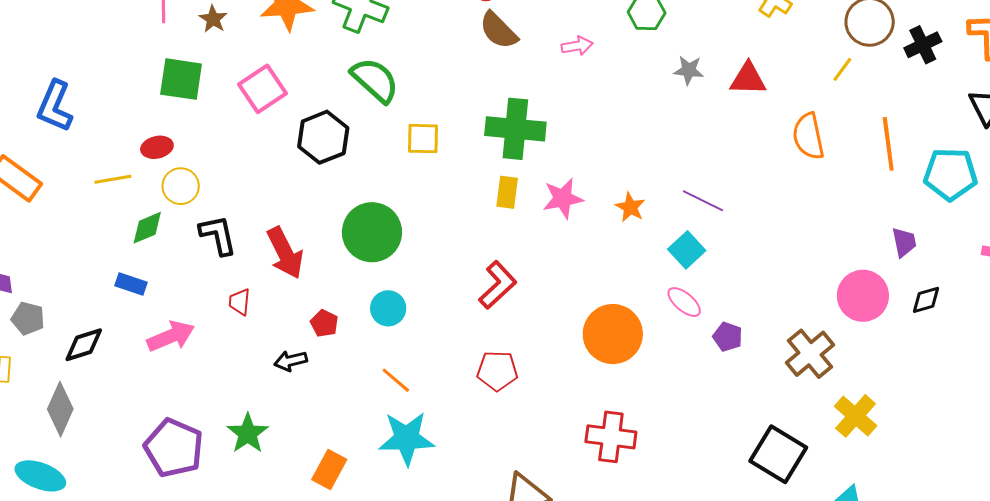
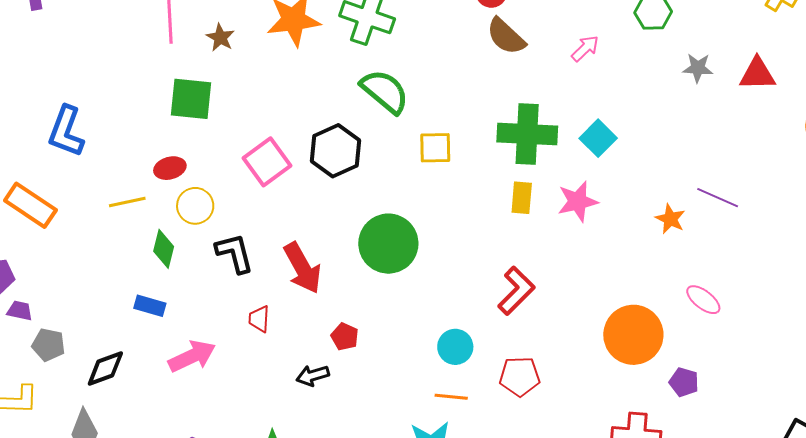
pink arrow: (577, 46) -> (585, 48), turned -32
pink square: (263, 89) -> (267, 162), moved
orange star: (630, 207) -> (670, 219), moved
green diamond: (147, 228) -> (164, 249), turned -51
cyan square: (687, 250) -> (598, 138), moved
cyan circle: (388, 308) -> (455, 347), moved
purple pentagon: (728, 337) -> (684, 382), moved
orange line: (396, 380) -> (451, 397), moved, turned -32

